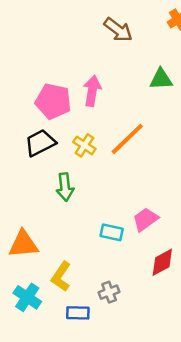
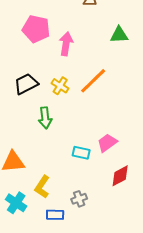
pink pentagon: (53, 101) -> (36, 29), moved

